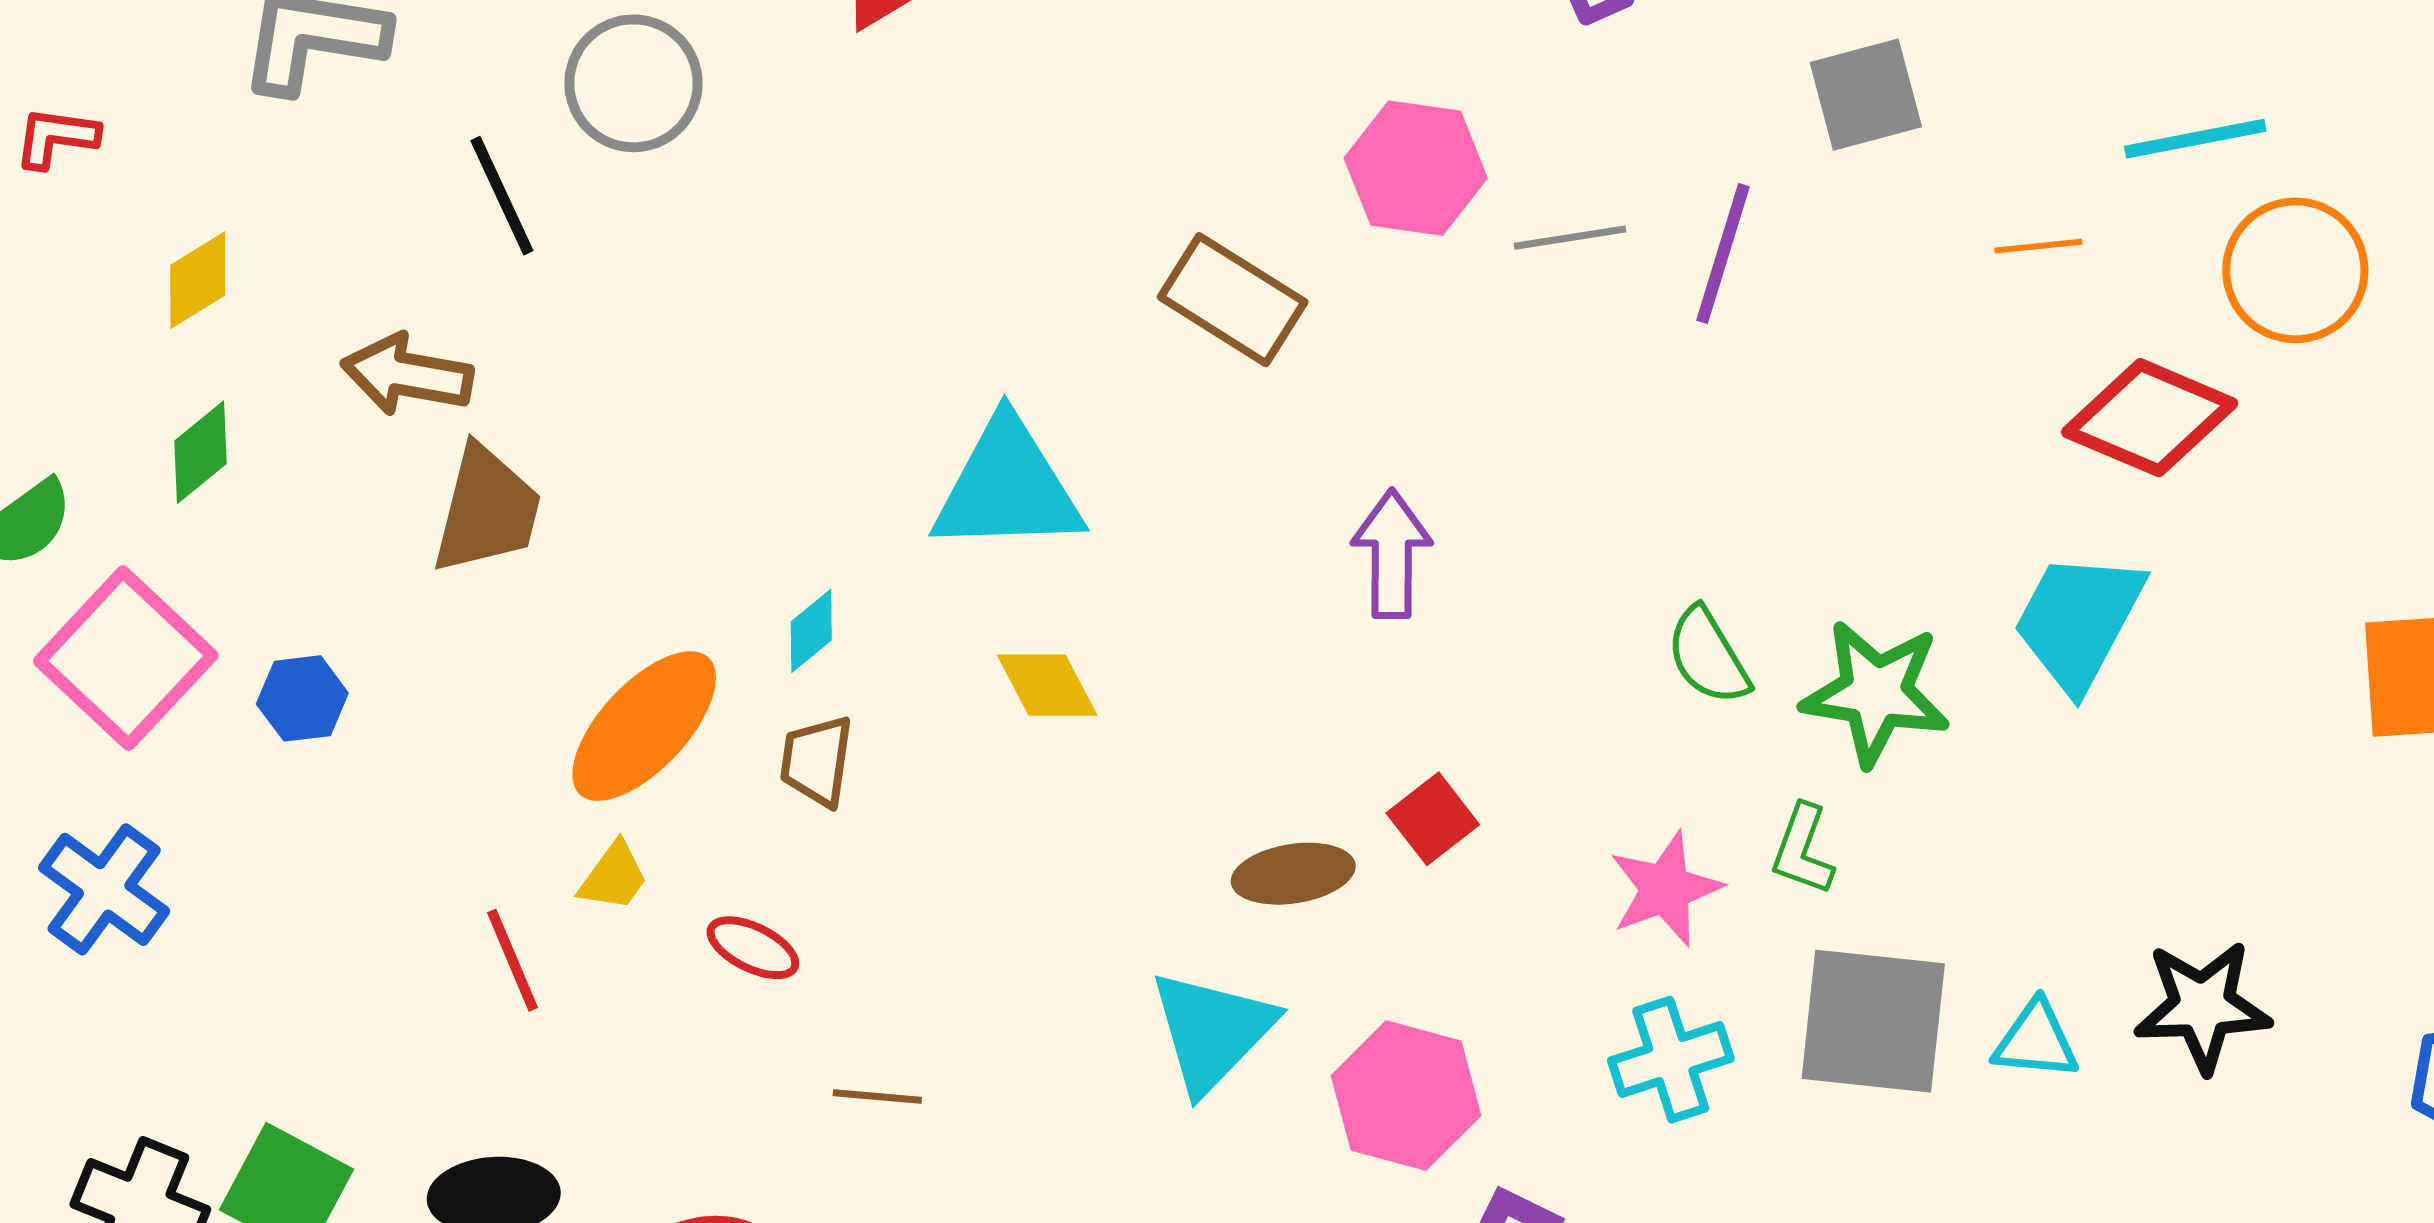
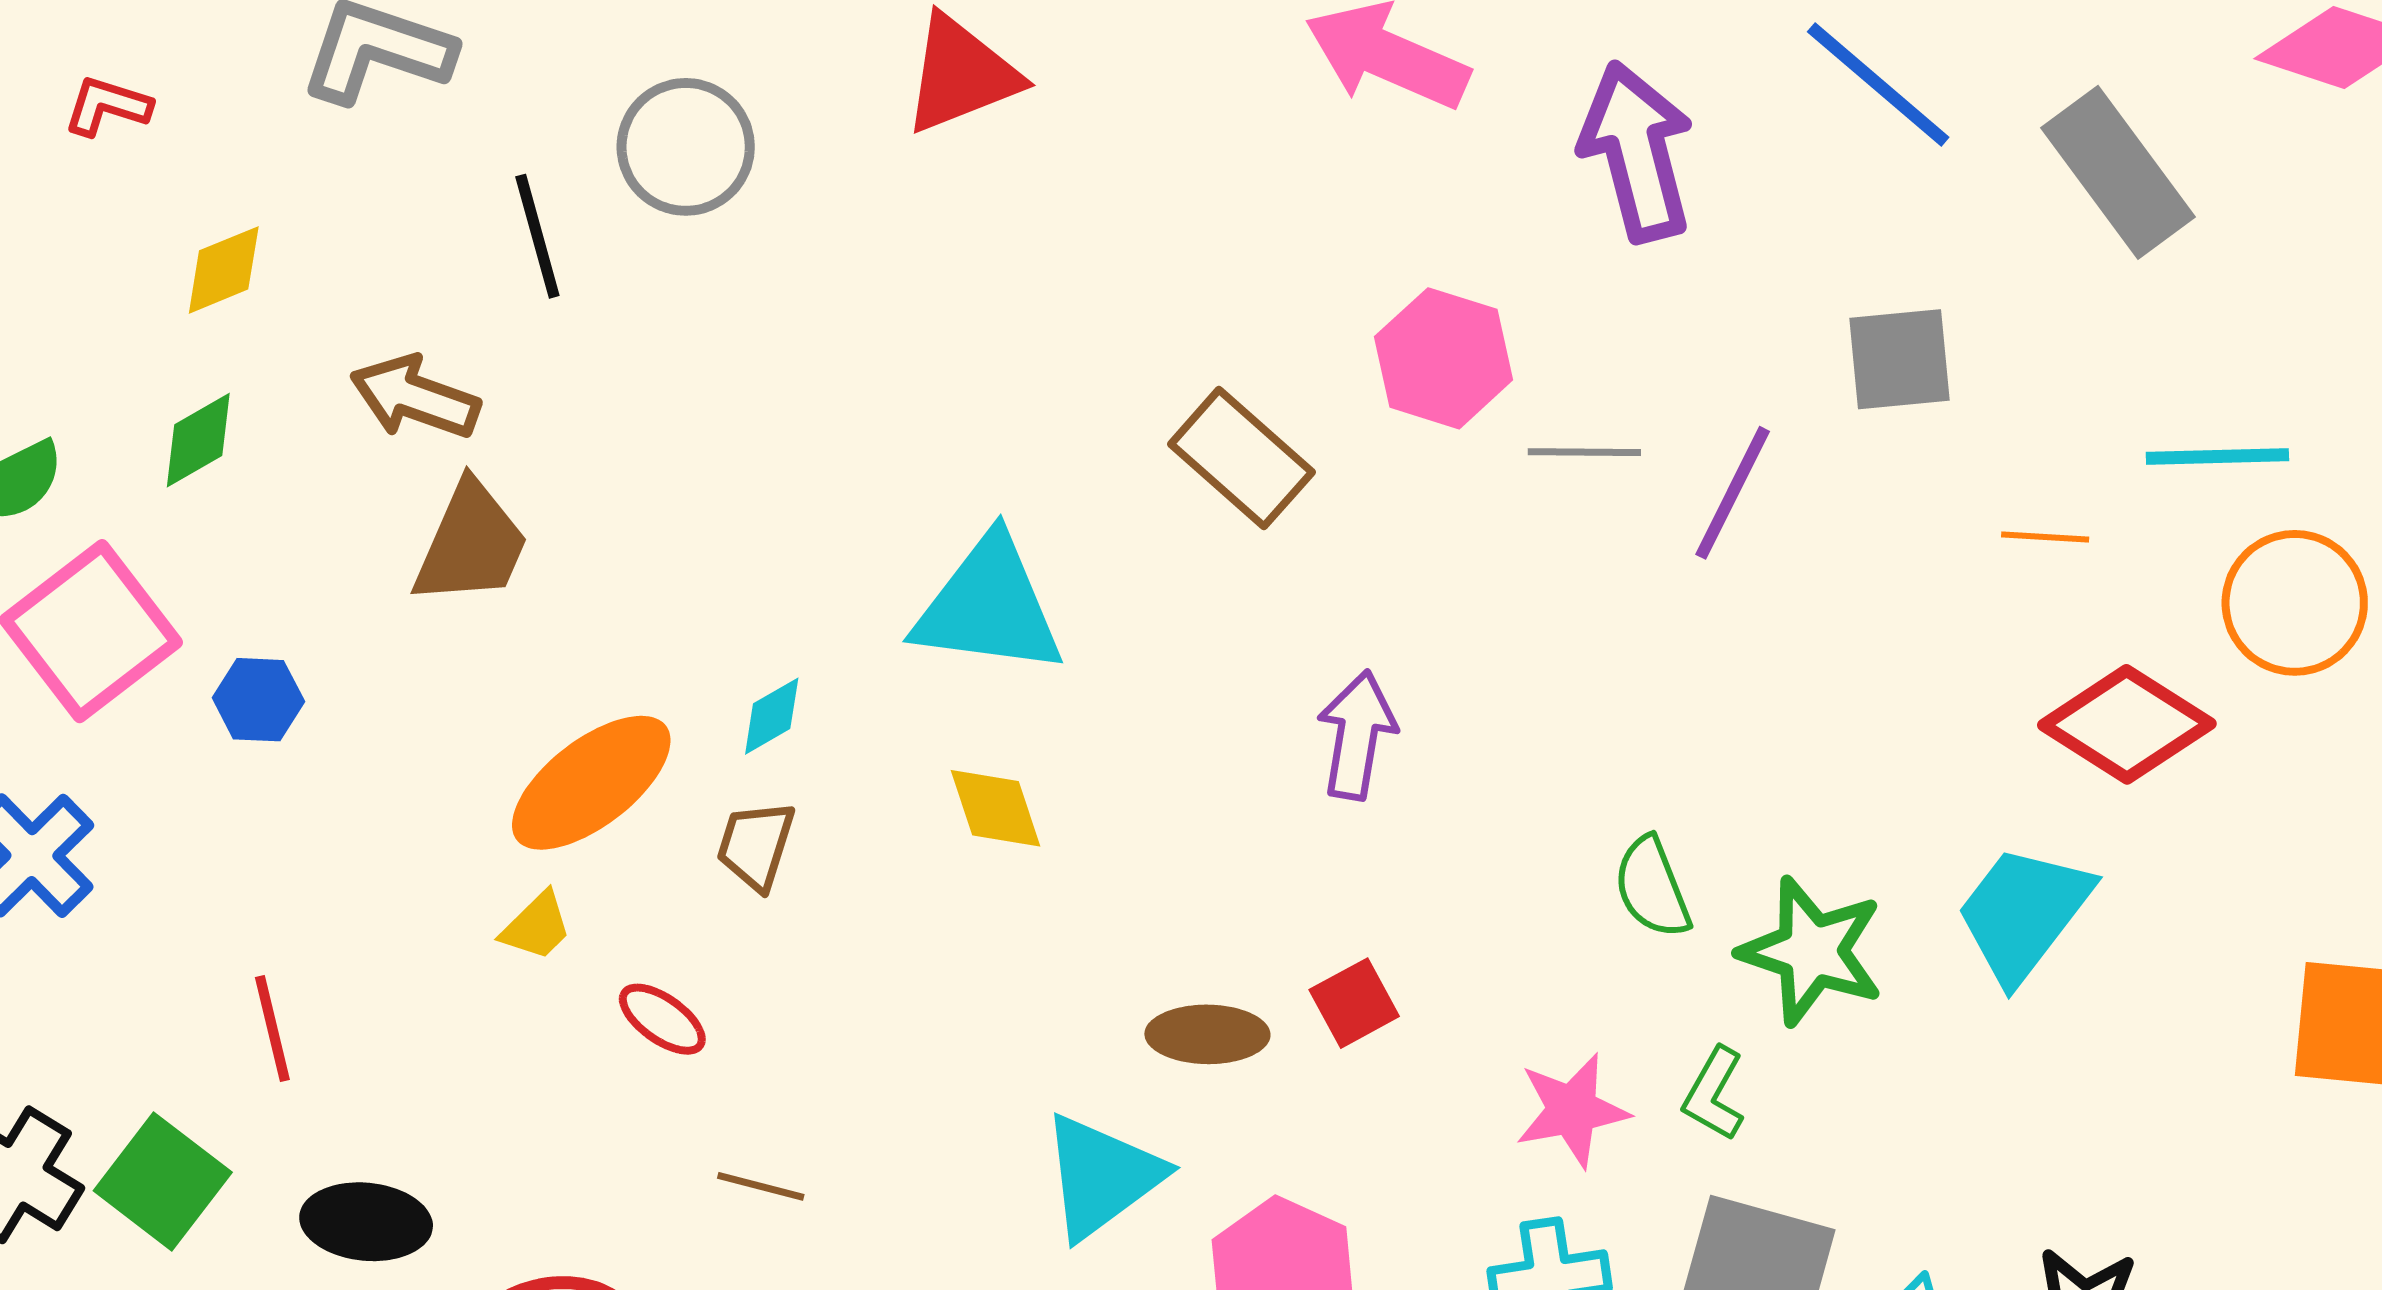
red line: (512, 960) -> (272, 1029), moved

